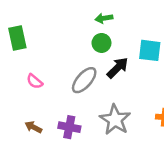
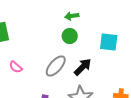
black arrow: (118, 68) -> (83, 67), moved

